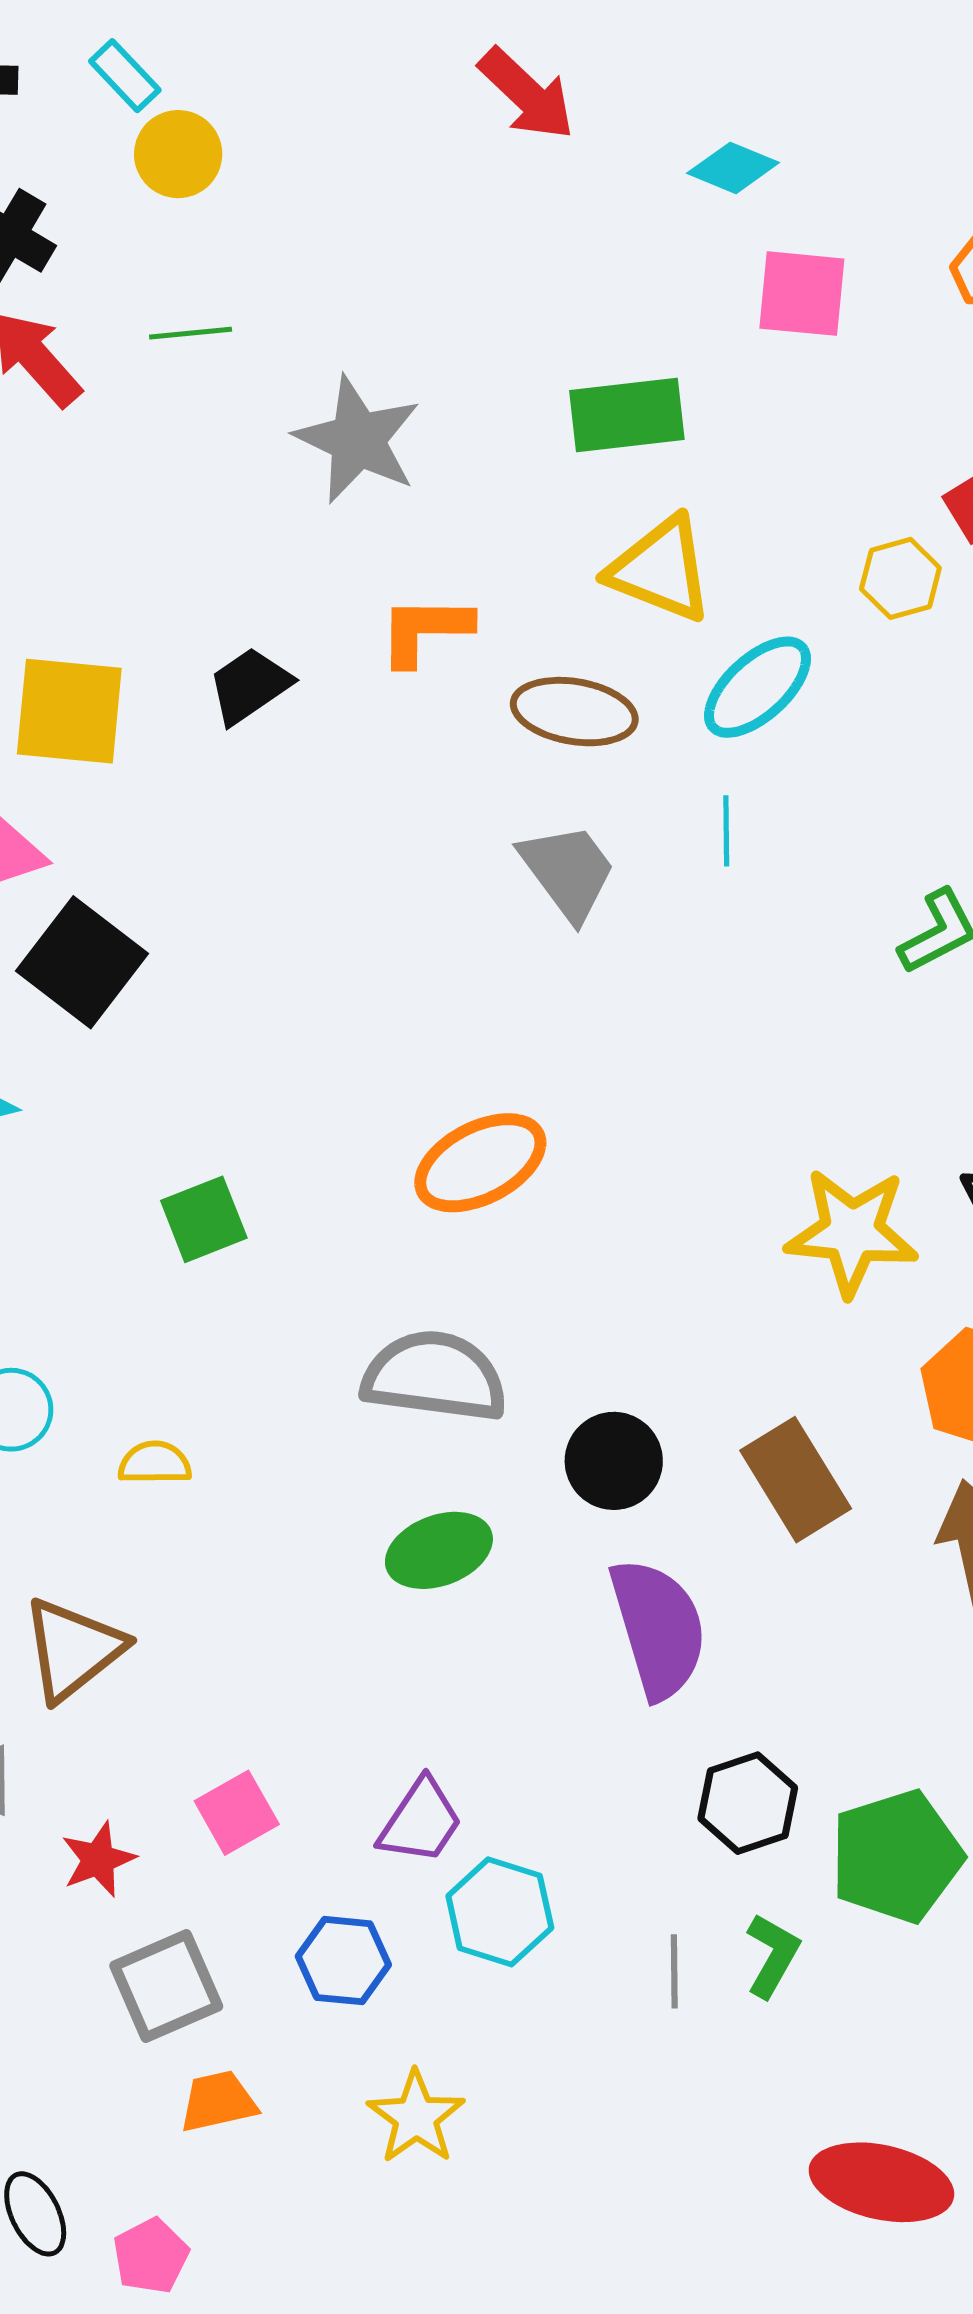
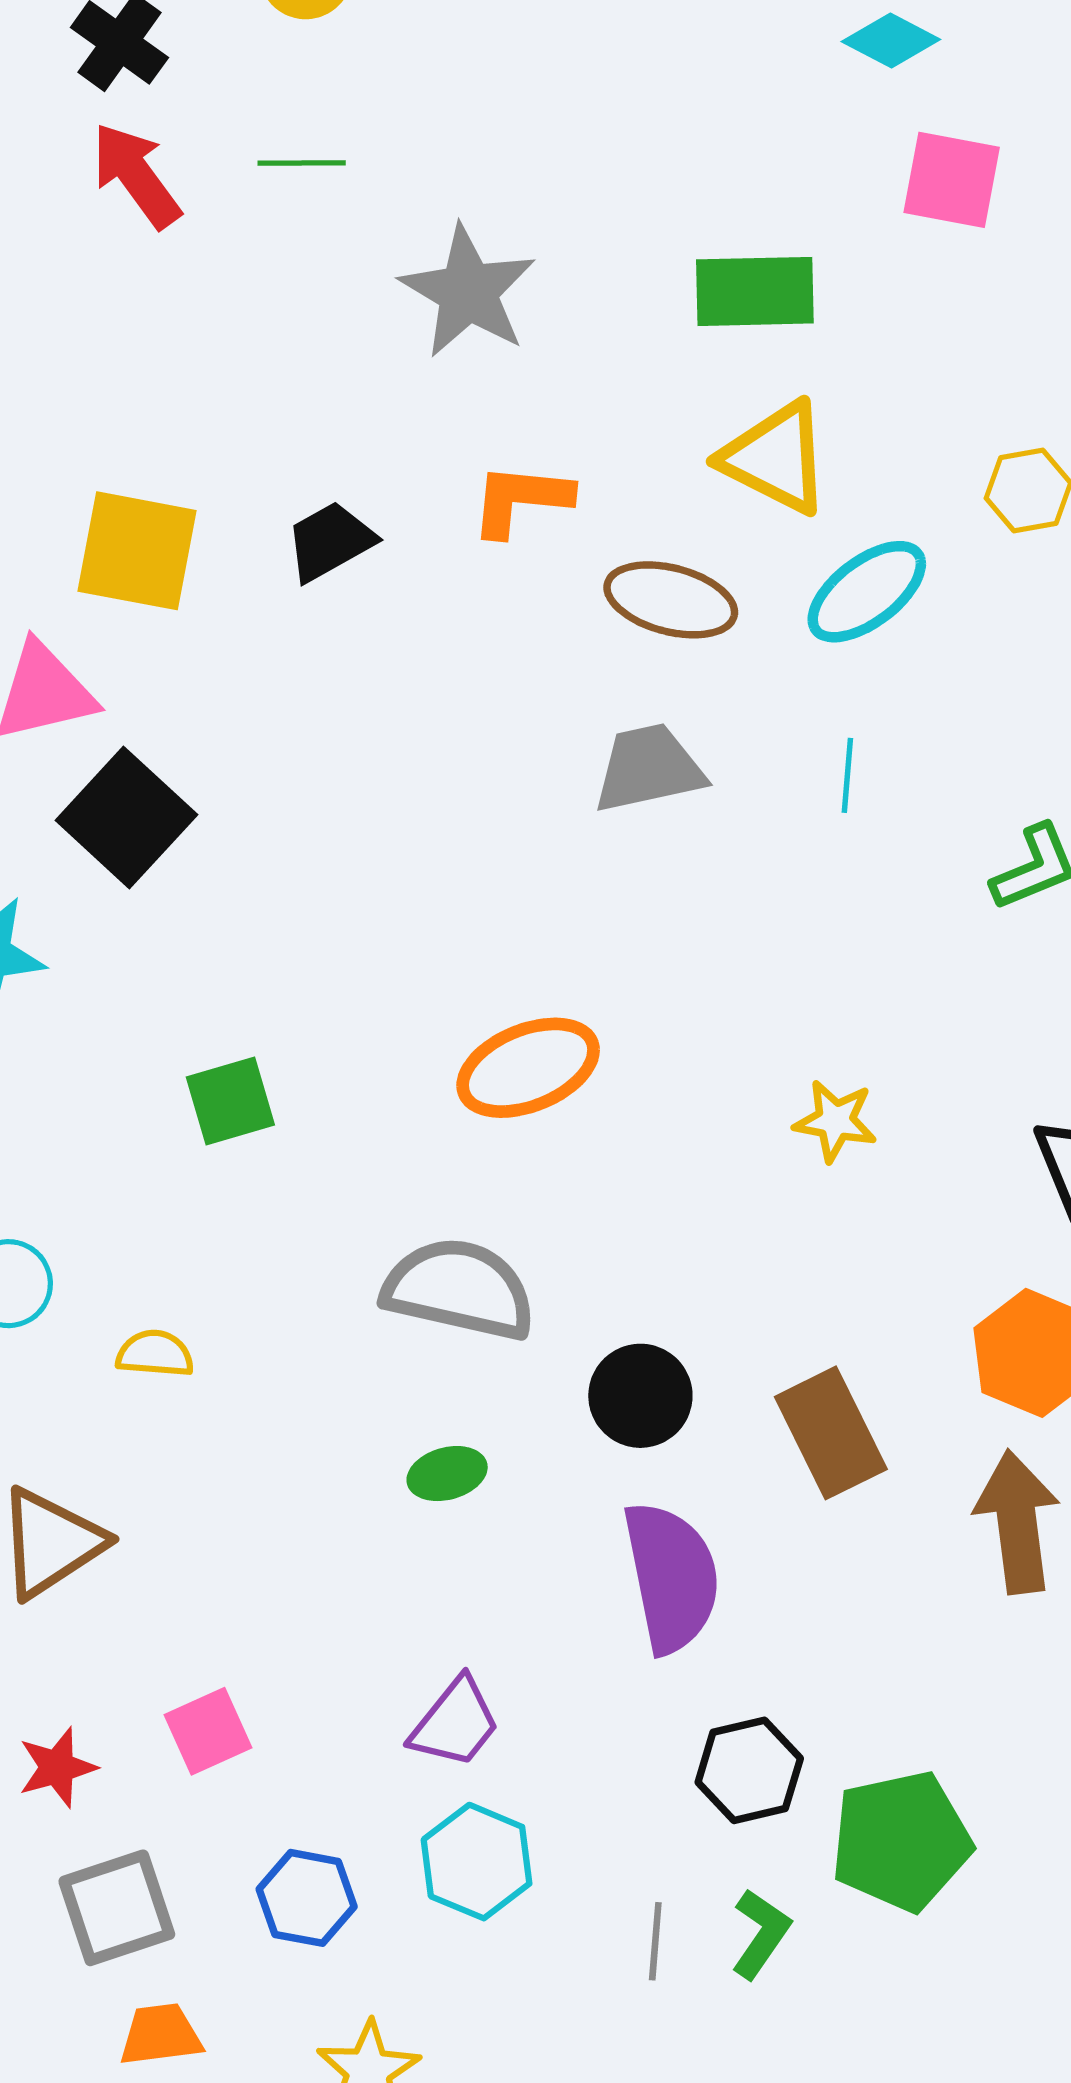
cyan line: (726, 831) -> (847, 775), moved
gray trapezoid: (568, 871) -> (649, 768), turned -71
yellow star: (852, 1232) -> (835, 1121), moved, size x0.6
green ellipse: (439, 1550) -> (447, 1474), size x0.7
purple trapezoid: (421, 1821) -> (455, 1723), moved

